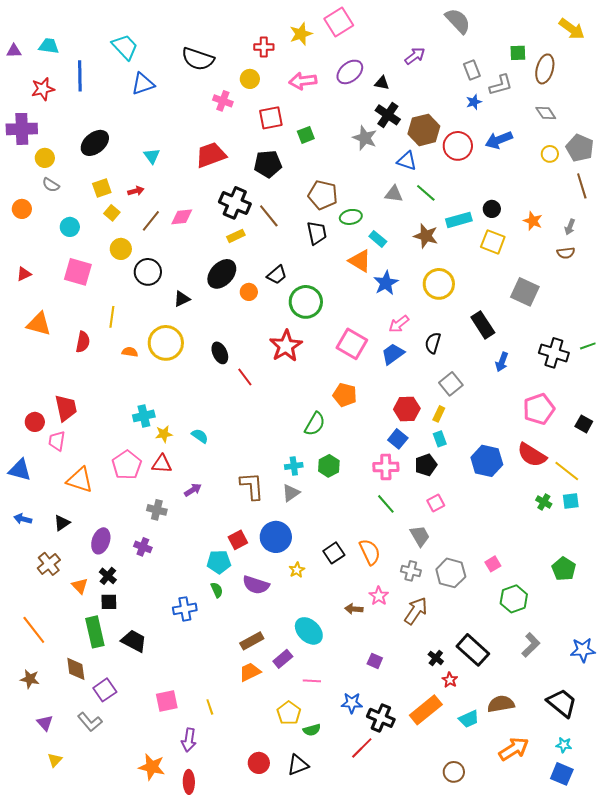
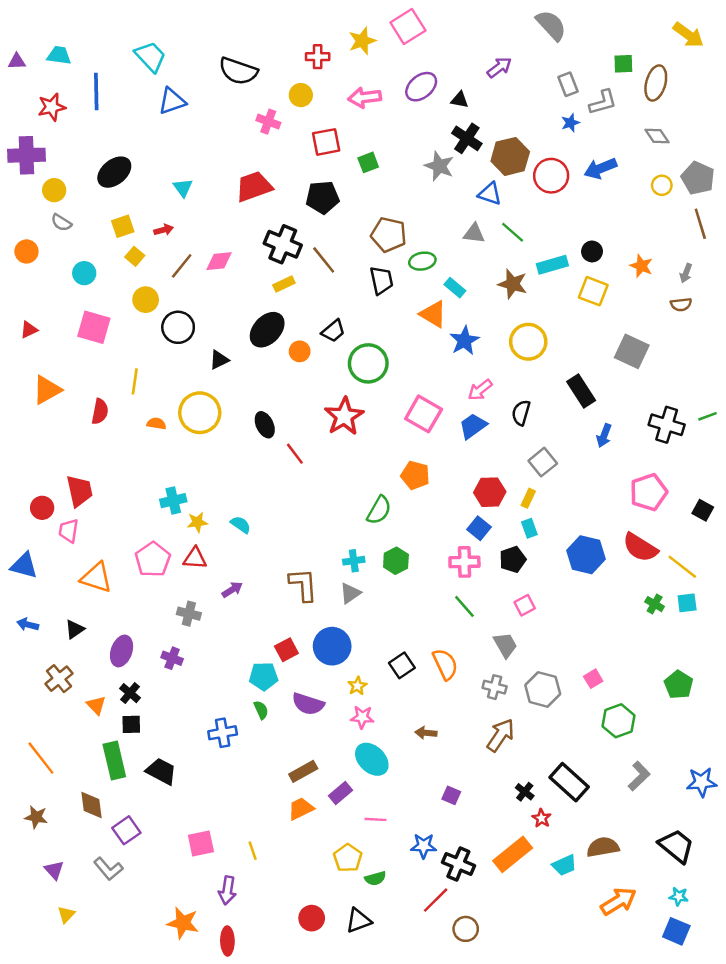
orange triangle: (39, 324) -> (47, 390), turned -44
pink star: (379, 596) -> (362, 717), moved, turned -30
brown circle: (454, 772) -> (466, 929), moved

